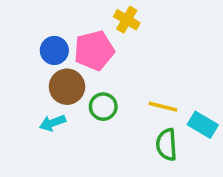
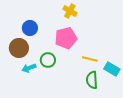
pink pentagon: (94, 50) -> (66, 38), moved
brown circle: (67, 87) -> (19, 48), moved
green circle: (103, 107) -> (48, 60), moved

